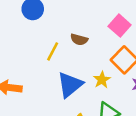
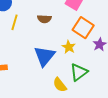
yellow line: (53, 51) -> (15, 22), moved

